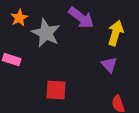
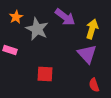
purple triangle: (109, 65) -> (87, 54), size x1.5

